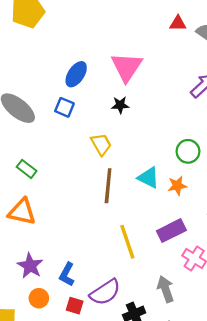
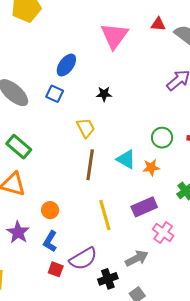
pink triangle: (127, 67) -> (114, 36), moved
green rectangle: (27, 169) -> (19, 147), size x1.4
gray arrow: (166, 289) -> (137, 258), turned 80
orange circle: (39, 298) -> (50, 210), moved

